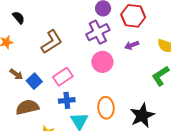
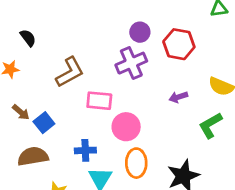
purple arrow: (132, 45) -> (178, 97), moved
pink circle: (102, 62) -> (126, 127), moved
pink rectangle: (63, 77) -> (99, 101), moved, turned 36

